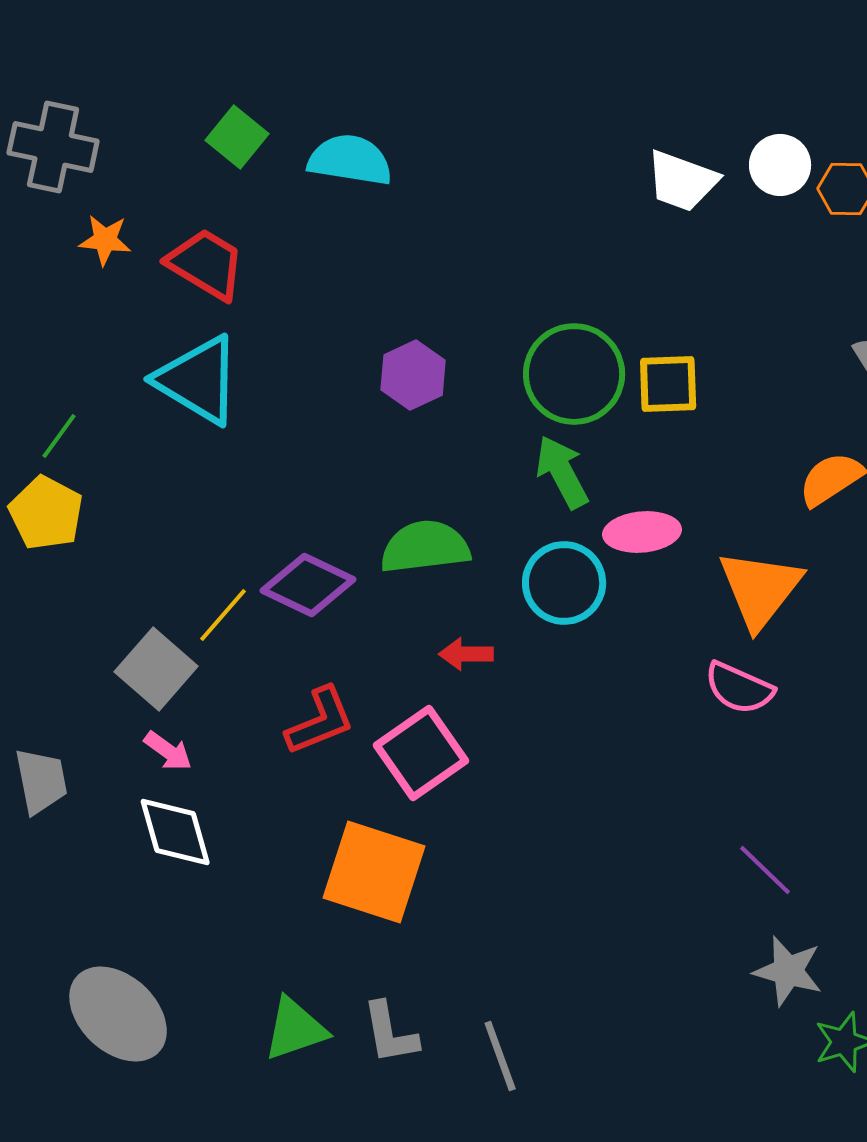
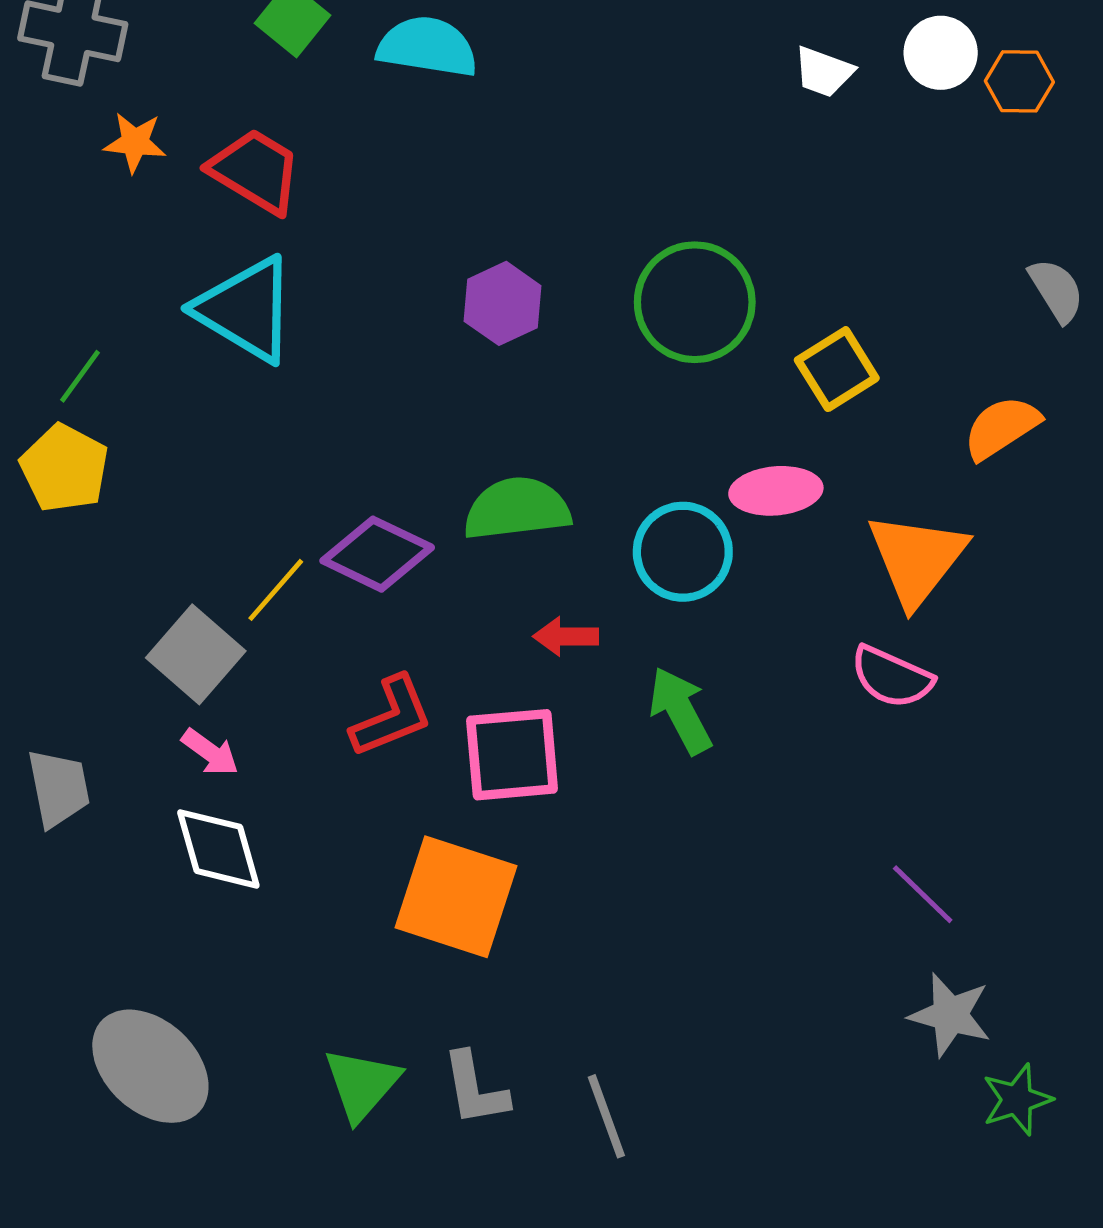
white trapezoid: (682, 181) -> (824, 72), size x0.7
yellow square: (668, 384) -> (837, 369), moved, turned -30
green arrow: (562, 472) -> (680, 710), moved
pink square: (421, 753) -> (512, 755), turned 30
green triangle: (295, 1029) -> (362, 1084), turned -30

